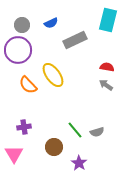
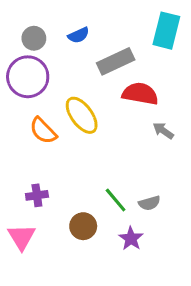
red semicircle: (107, 67) -> (140, 94), moved, size x1.6
purple star: (79, 163) -> (131, 239), moved

